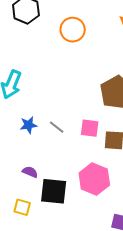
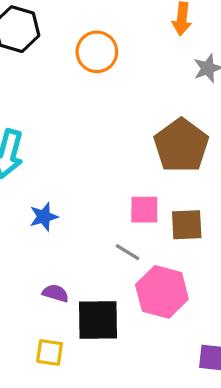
gray line: (57, 127) -> (128, 252), moved

